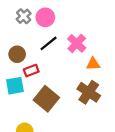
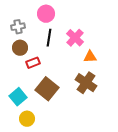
gray cross: (24, 16) -> (18, 27), moved, turned 32
black line: (49, 43) -> (49, 38), turned -42
cyan square: (15, 86) -> (18, 97), moved, turned -30

